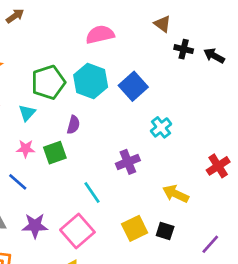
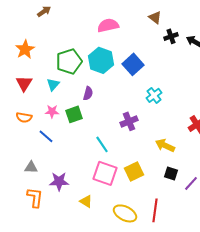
black cross: (184, 49) -> (171, 36), turned -32
purple star: (35, 226) -> (59, 181), moved
pink square: (77, 231) -> (105, 173), moved, turned -30
black square: (165, 231) -> (171, 173), moved

